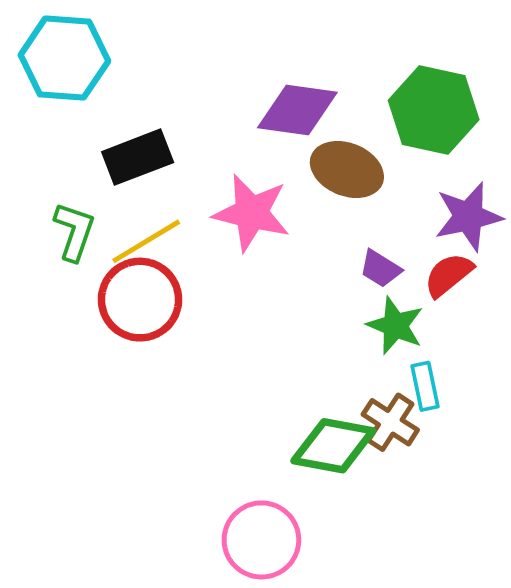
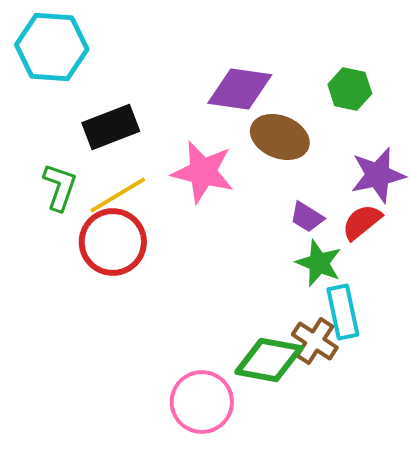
green hexagon: (434, 110) -> (350, 89), size x0.6
cyan rectangle: (425, 386) -> (343, 312), size x1.4
pink circle: (261, 540) -> (202, 402), moved

